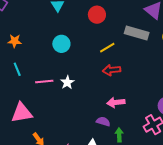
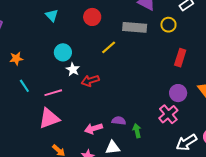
red arrow: (111, 70) -> (90, 81), moved
white star: (67, 82) -> (73, 69), moved
pink arrow: (116, 102) -> (93, 129), moved
pink triangle: (22, 113) -> (49, 118), moved

